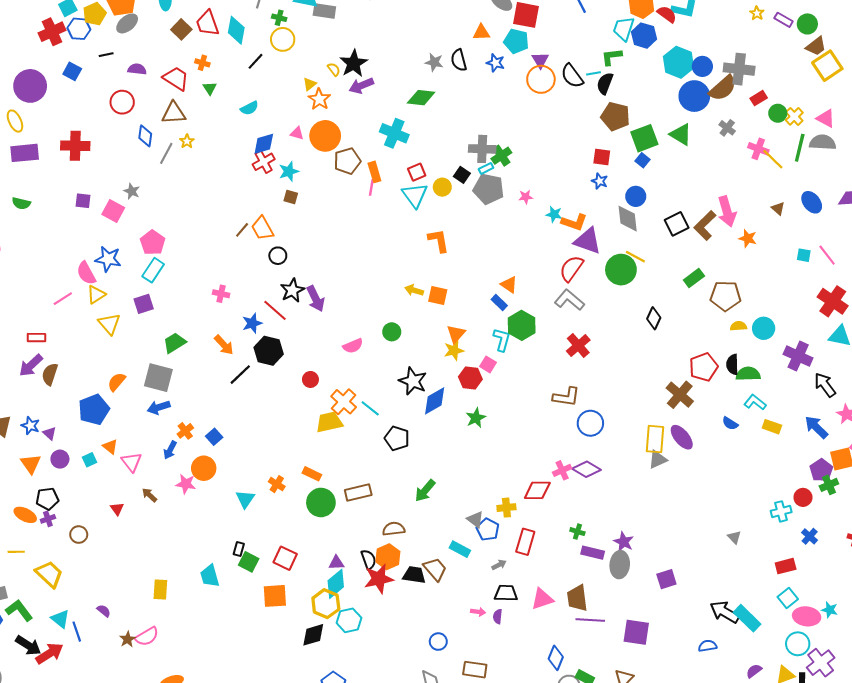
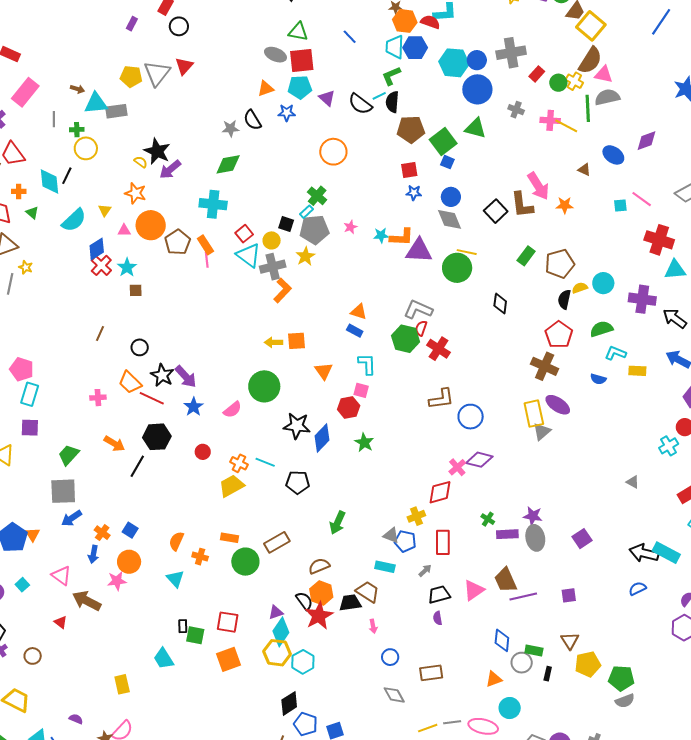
cyan diamond: (236, 30) -> (50, 181), moved
orange circle: (541, 79) -> (333, 152), moved
yellow triangle: (310, 84) -> (105, 210), moved
brown semicircle: (723, 88) -> (590, 60), moved
cyan semicircle: (249, 108) -> (74, 220), size x1.5
gray cross: (482, 149) -> (273, 267), moved
brown L-shape: (705, 225) -> (522, 205), turned -36
orange trapezoid: (262, 228) -> (130, 382), moved
orange L-shape: (439, 241) -> (282, 290), turned 70
red semicircle: (571, 268) -> (421, 328), moved, size x0.6
purple square: (144, 304) -> (30, 428), turned 36
blue star: (252, 323) -> (194, 407), moved
green hexagon: (522, 325) -> (406, 339), moved
green circle: (392, 332) -> (264, 386), size x1.8
yellow star: (454, 350) -> (305, 256), moved
black semicircle: (732, 364) -> (564, 299), moved, turned 30
orange semicircle: (117, 382) -> (176, 541), moved
orange cross: (344, 402) -> (239, 463), size x0.7
orange triangle: (110, 447) -> (33, 534), moved, turned 35
brown arrow: (149, 495) -> (87, 601), size x1.8
green cross: (577, 532) -> (488, 519), turned 32
pink arrow: (478, 612) -> (373, 626), moved, turned 88
purple square: (636, 632) -> (569, 595), size x0.6
black diamond: (313, 635) -> (289, 703), moved

